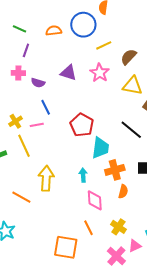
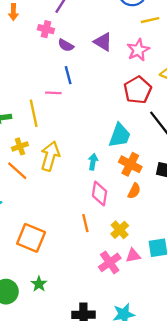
yellow cross: (15, 121) -> (20, 146), moved
red pentagon: (82, 125) -> (138, 90), moved
orange cross: (115, 170) -> (130, 164), turned 30
orange square: (66, 247) -> (31, 238), moved

